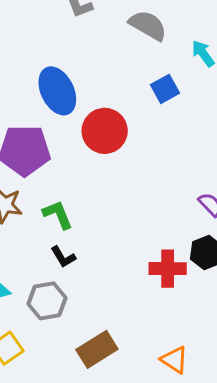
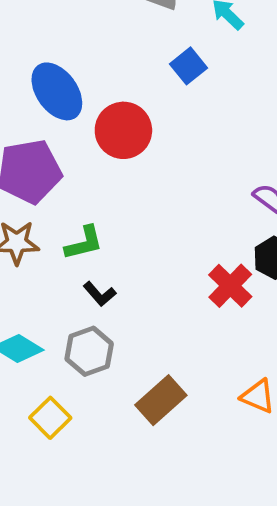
green L-shape: (58, 215) -> (84, 243), turned 108
red cross: (168, 269) -> (230, 286), turned -36

